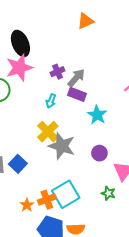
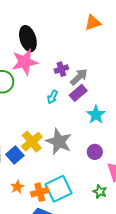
purple rectangle: (77, 94) -> (78, 93), turned -66
yellow cross: (48, 132) -> (32, 142), moved
orange star: (27, 205) -> (17, 187), moved

